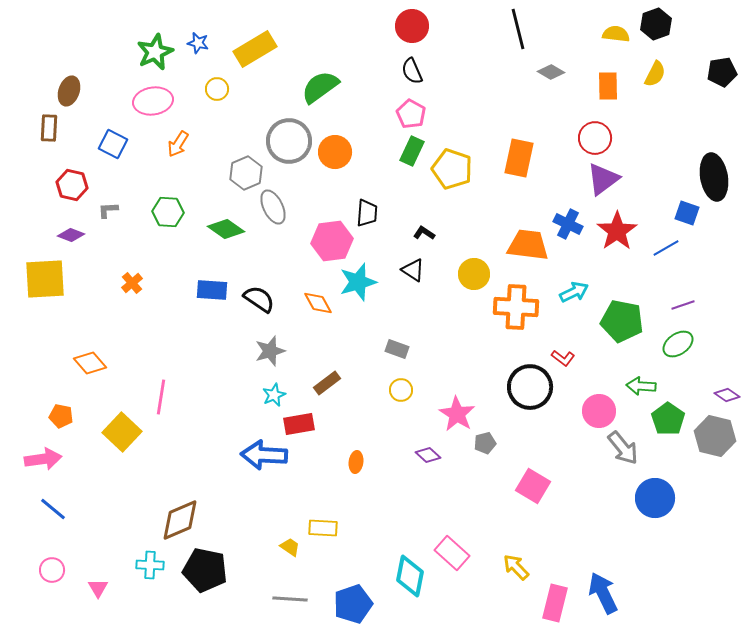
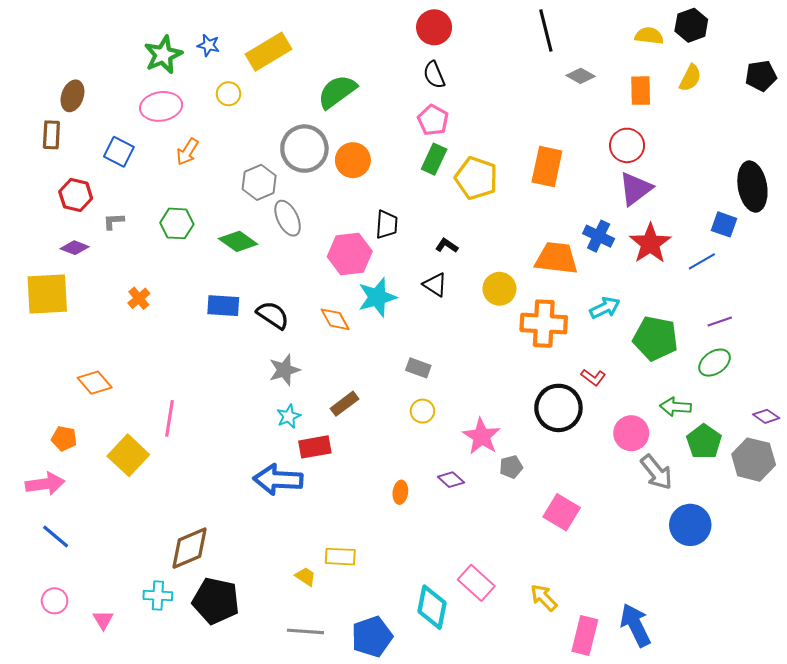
orange ellipse: (356, 462) -> (400, 492), moved

